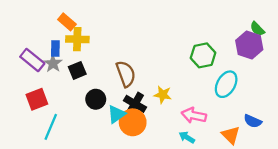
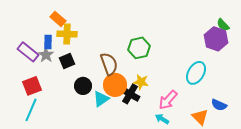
green hexagon: (203, 55) -> (139, 48), moved
black cross: (135, 104) -> (130, 94), moved
pink arrow: (194, 115) -> (168, 100), turned -60
orange circle: (133, 122) -> (115, 85), moved
cyan line: (51, 127) -> (31, 110), moved

